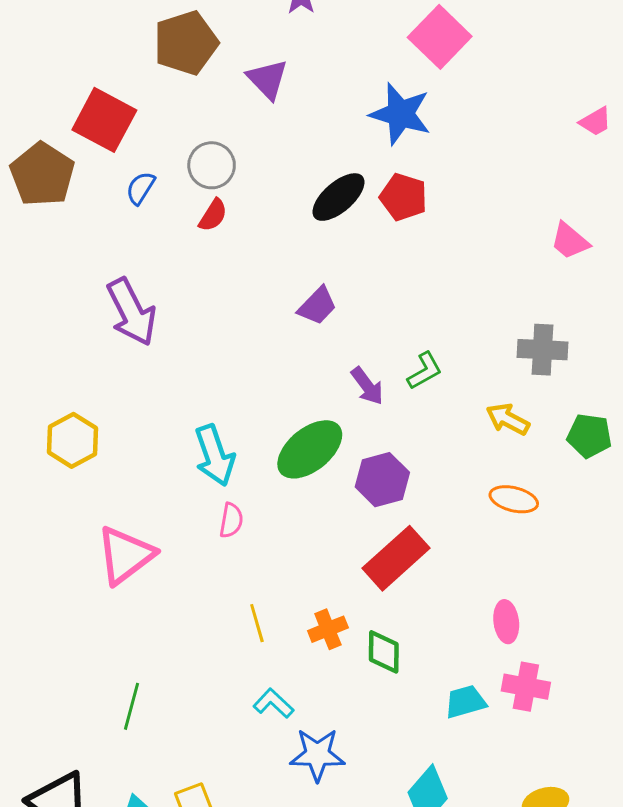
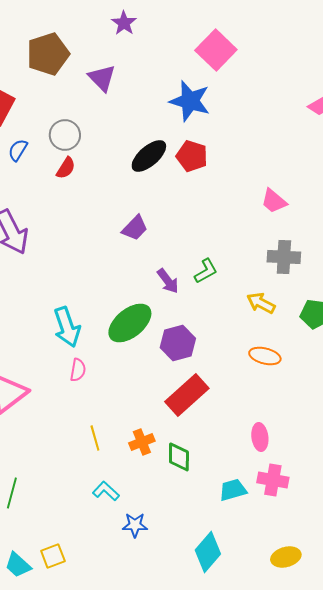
pink trapezoid: (570, 241) -> (274, 201), moved
blue star: (317, 755) -> (135, 525), size x0.7

